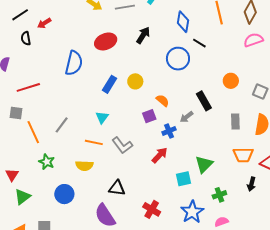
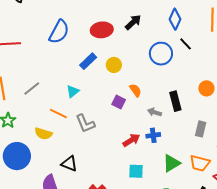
red ellipse: (106, 41) -> (102, 30), moved
purple square: (149, 116) -> (119, 102), turned 32
gray arrow: (187, 117) -> (155, 112), turned 40
blue cross: (169, 131) -> (153, 135), moved
red arrow: (160, 155) -> (131, 140), moved
green triangle: (204, 164) -> (171, 163), moved
blue circle: (64, 194) -> (17, 156), size x1.4

